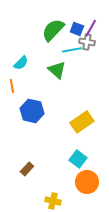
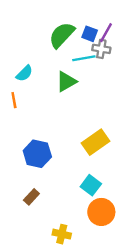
green triangle: (57, 70) -> (66, 82), turned 48
blue hexagon: (32, 111) -> (37, 154), moved

